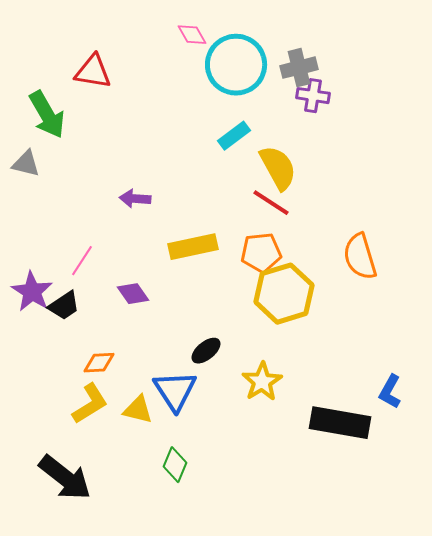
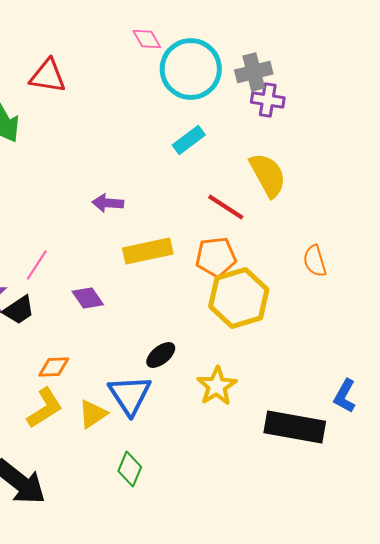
yellow semicircle: (278, 168) -> (268, 175), moved
purple arrow: (135, 199) -> (108, 203), moved
orange semicircle: (360, 257) -> (315, 261), size x0.7
yellow triangle: (138, 410) -> (93, 414), turned -48

